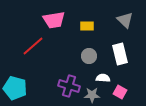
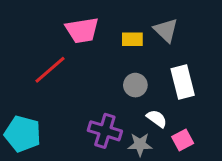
gray triangle: (125, 20) -> (166, 30), moved
white semicircle: (103, 78) -> (157, 119), turned 32
pink square: (120, 92) -> (183, 140), turned 32

